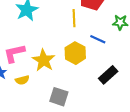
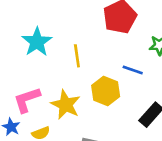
yellow line: (74, 18) -> (77, 56), moved

